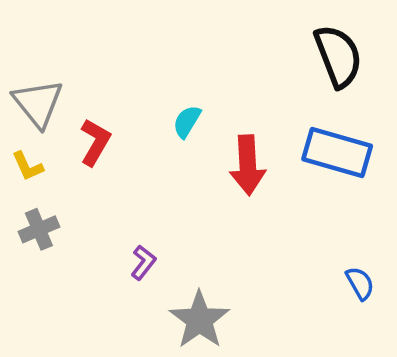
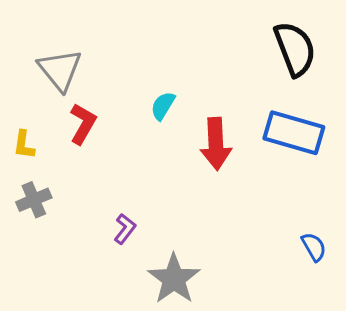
gray triangle: (38, 103) -> (60, 70), moved
yellow L-shape: (28, 166) -> (24, 145), turned 32

